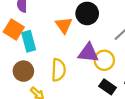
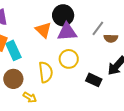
purple triangle: (88, 53) -> (67, 32), moved
yellow circle: (104, 60) -> (69, 59), moved

